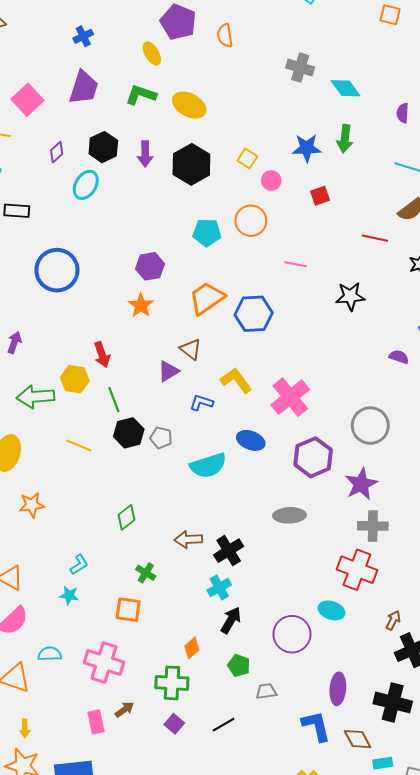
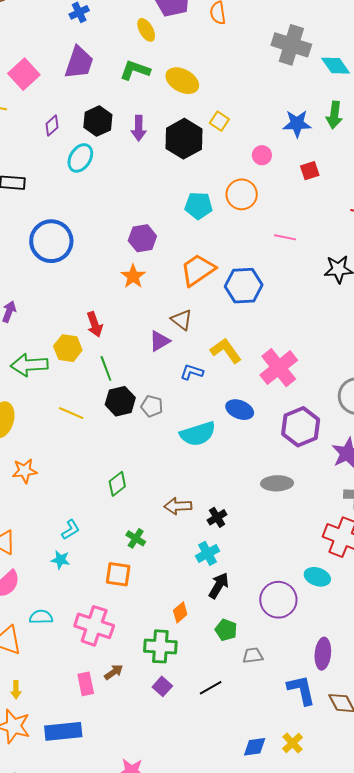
gray cross: (300, 68) -> (291, 45), size x1.4
yellow square: (247, 158) -> (219, 121), moved
black cross: (229, 551) -> (217, 517), size x0.7

